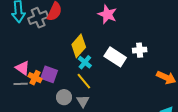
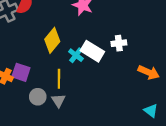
cyan cross: (85, 62) -> (76, 55), moved
yellow line: (84, 81) -> (59, 79), turned 42

